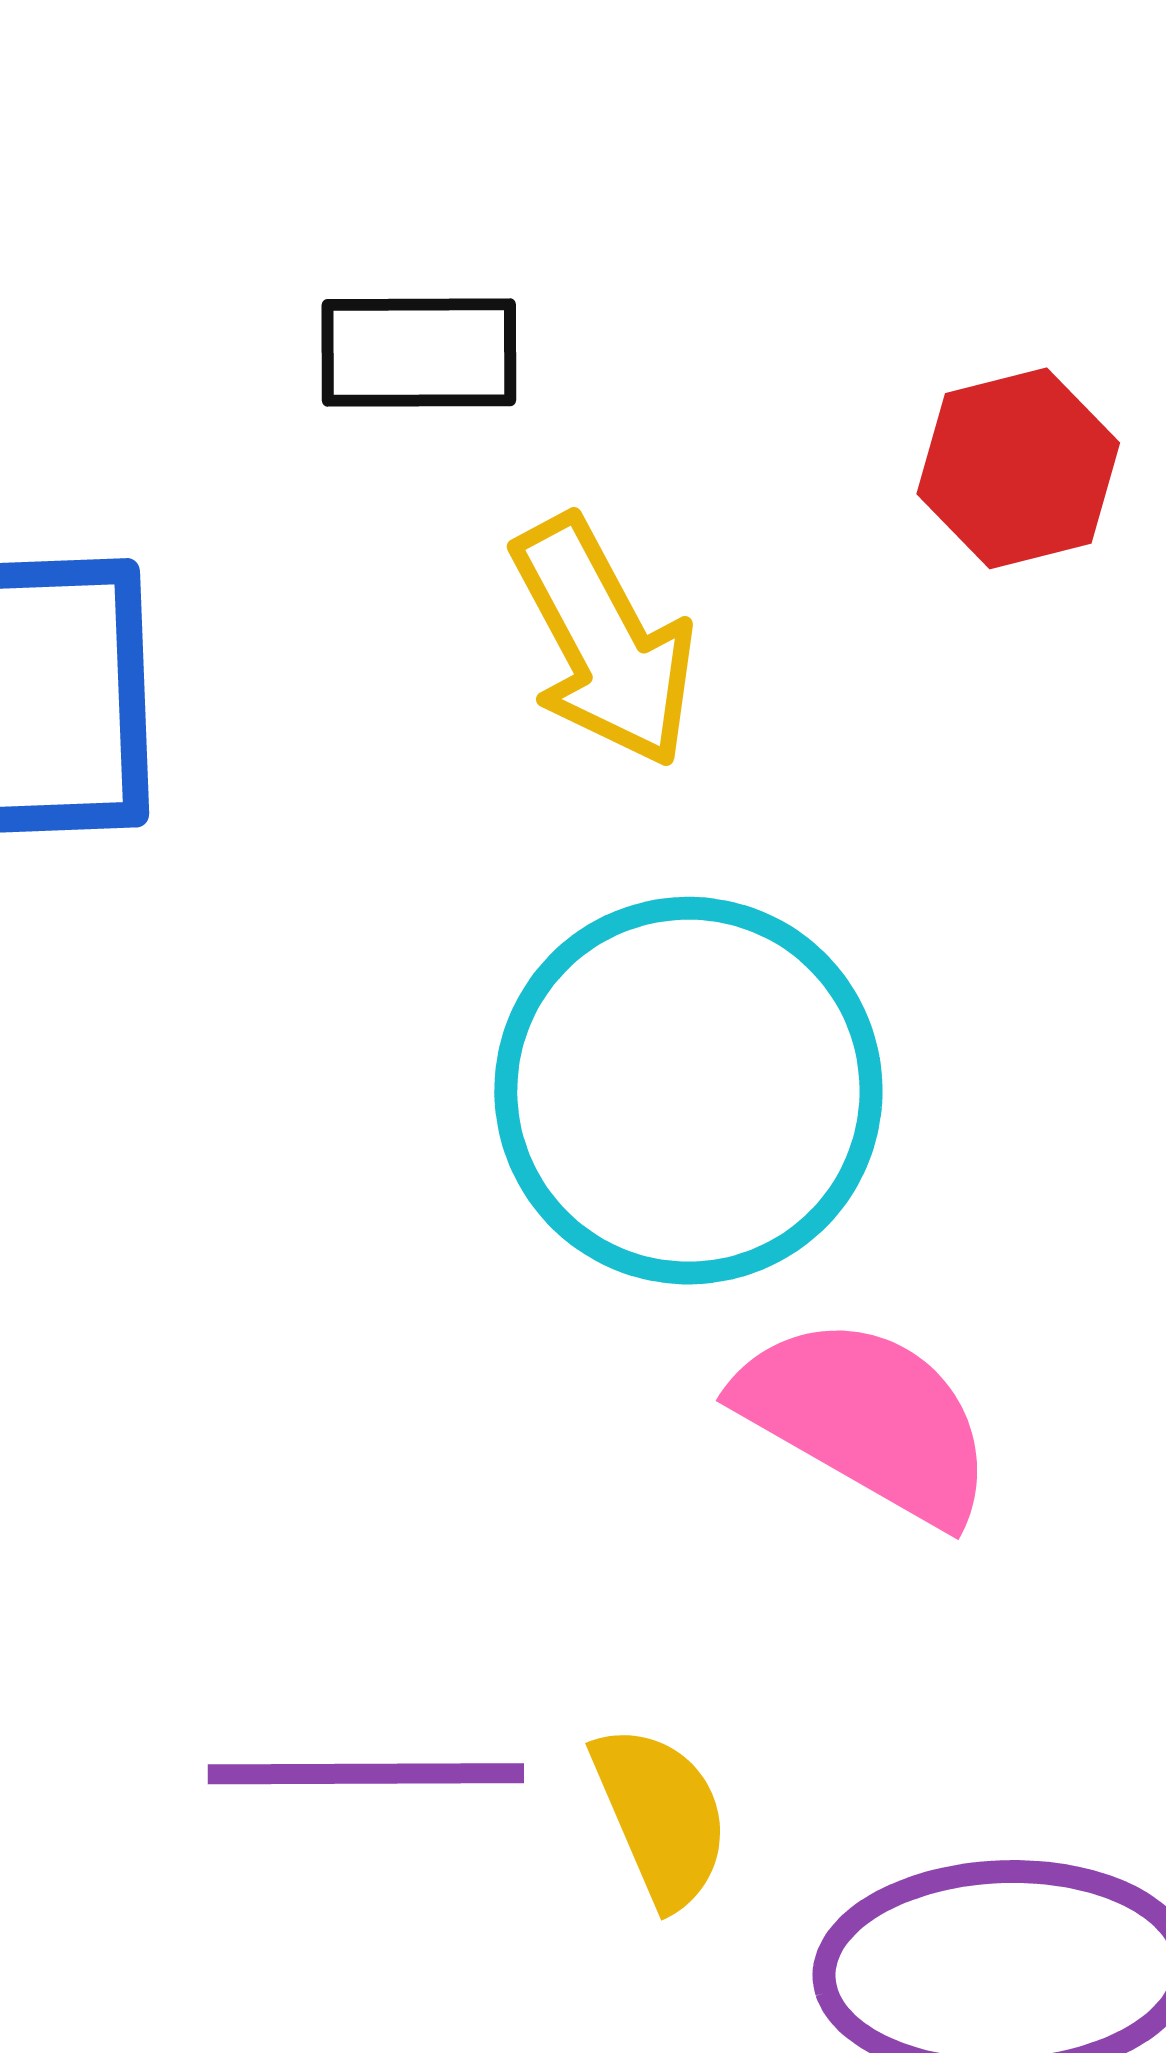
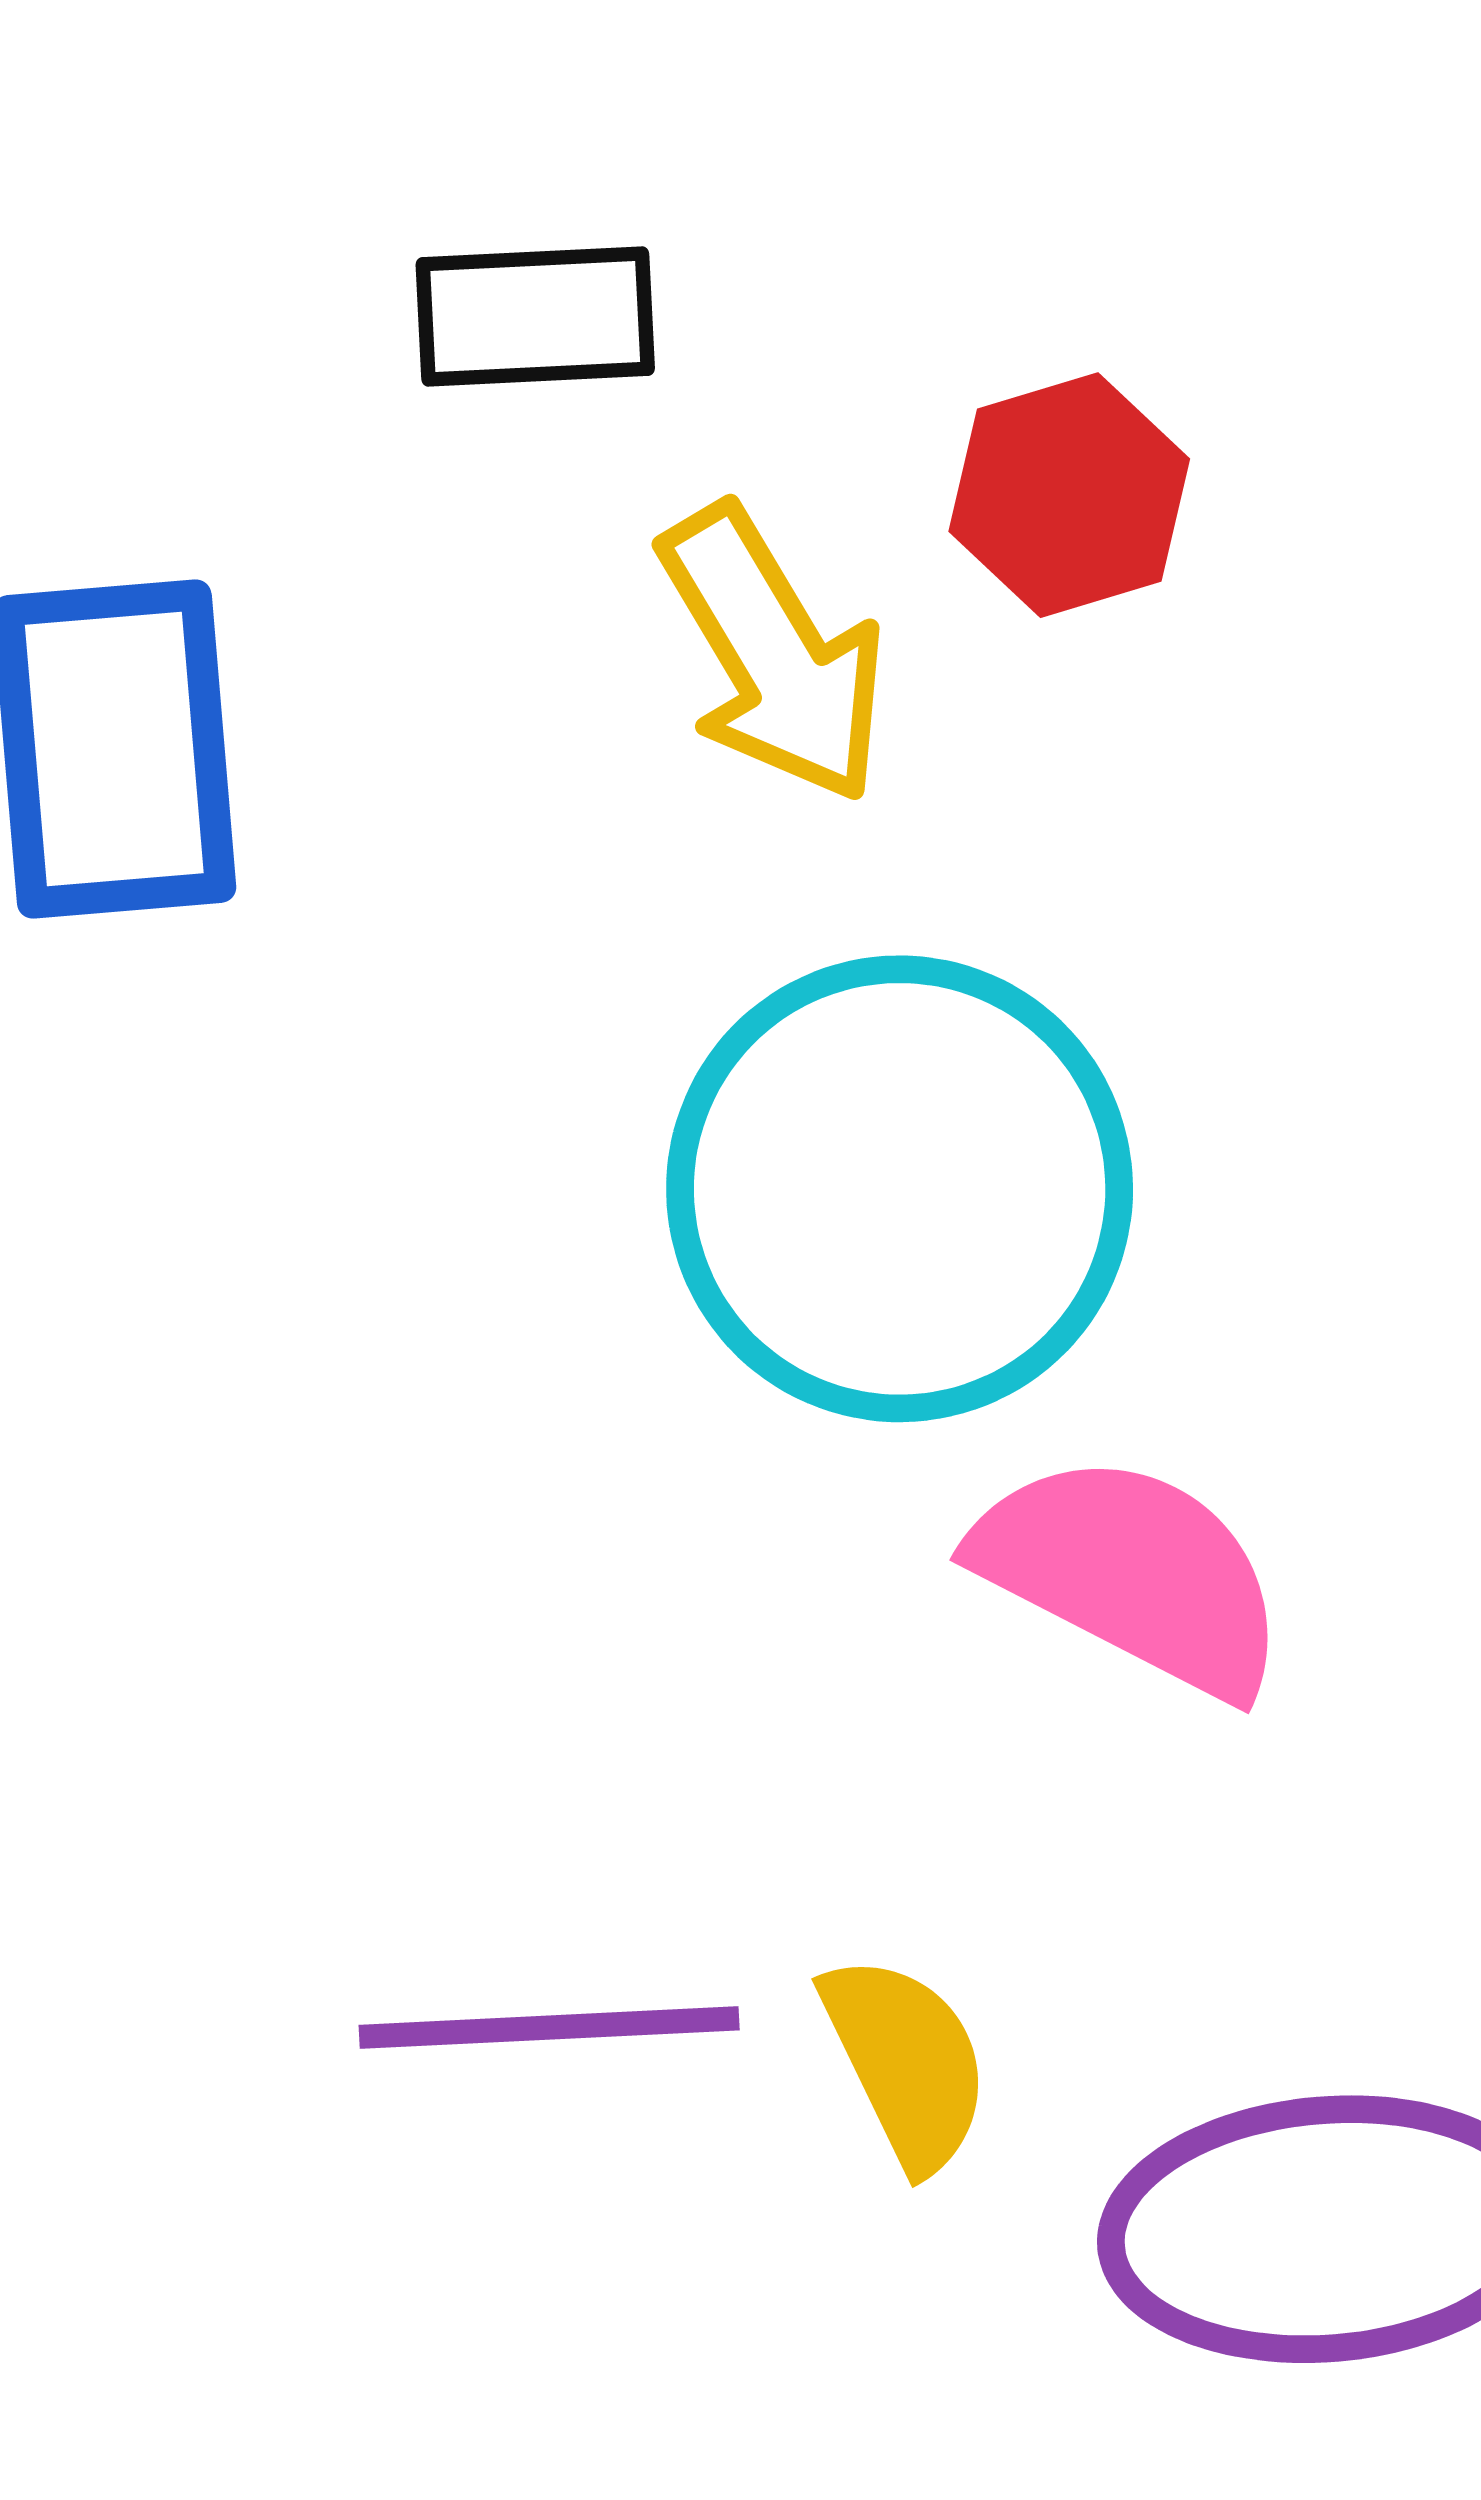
red hexagon: (1018, 468) -> (1069, 495), moved

